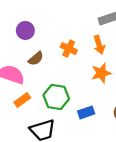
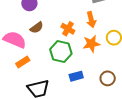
orange cross: (69, 49) -> (68, 29), moved
green hexagon: (56, 97) -> (61, 52), moved

